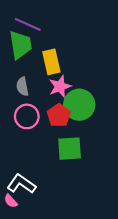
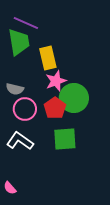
gray semicircle: (22, 86) -> (15, 89), moved, turned -66
white L-shape: (21, 184) -> (20, 141), moved

